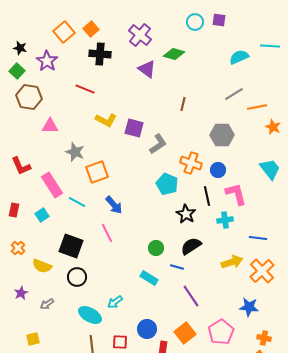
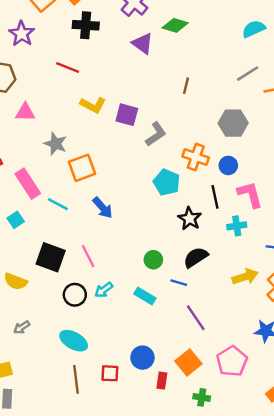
pink line: (107, 233) -> (88, 256), moved
black circle: (77, 277) -> (75, 295), moved
cyan arrow: (115, 302) -> (104, 290), moved

